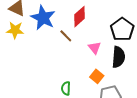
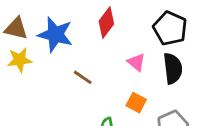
brown line: (66, 36) -> (83, 77), moved
orange square: (97, 76) -> (136, 103), moved

